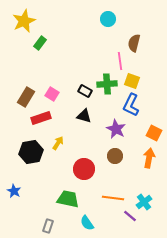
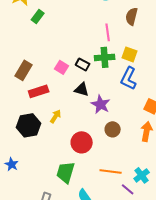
pink line: (120, 61) -> (108, 32), moved
pink square: (52, 94) -> (62, 67), moved
purple star: (116, 129) -> (101, 104), moved
green trapezoid: (68, 199) -> (66, 172), turned -85

